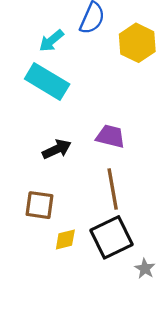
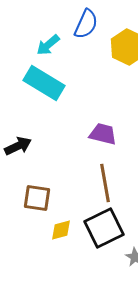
black arrow: (57, 149) -> (18, 146), moved

